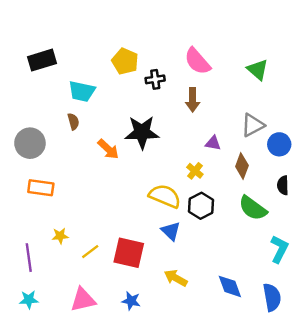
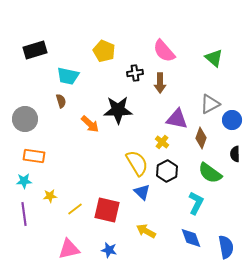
black cross: (155, 79) -> (135, 73), moved
purple triangle: (213, 143) -> (177, 119), size x1.6
yellow semicircle: (165, 196) -> (137, 163), turned 36
cyan L-shape: (279, 249) -> (196, 203), moved
cyan star: (29, 300) -> (24, 181), moved

